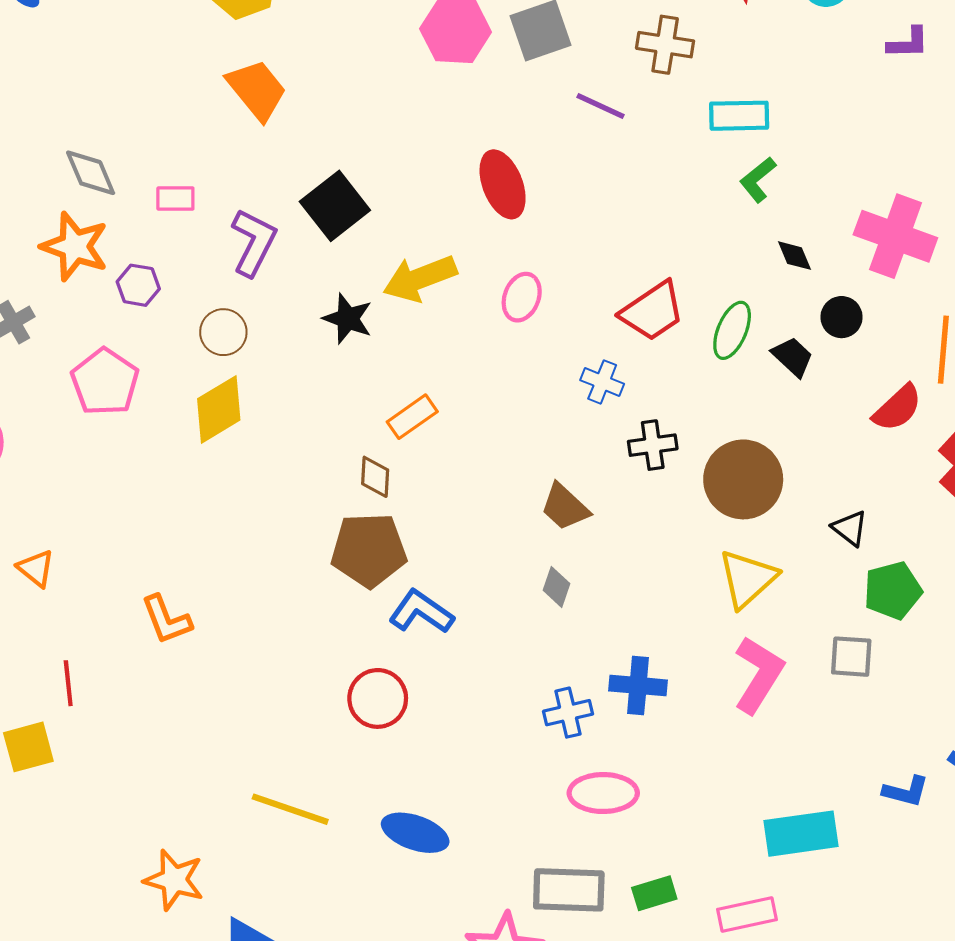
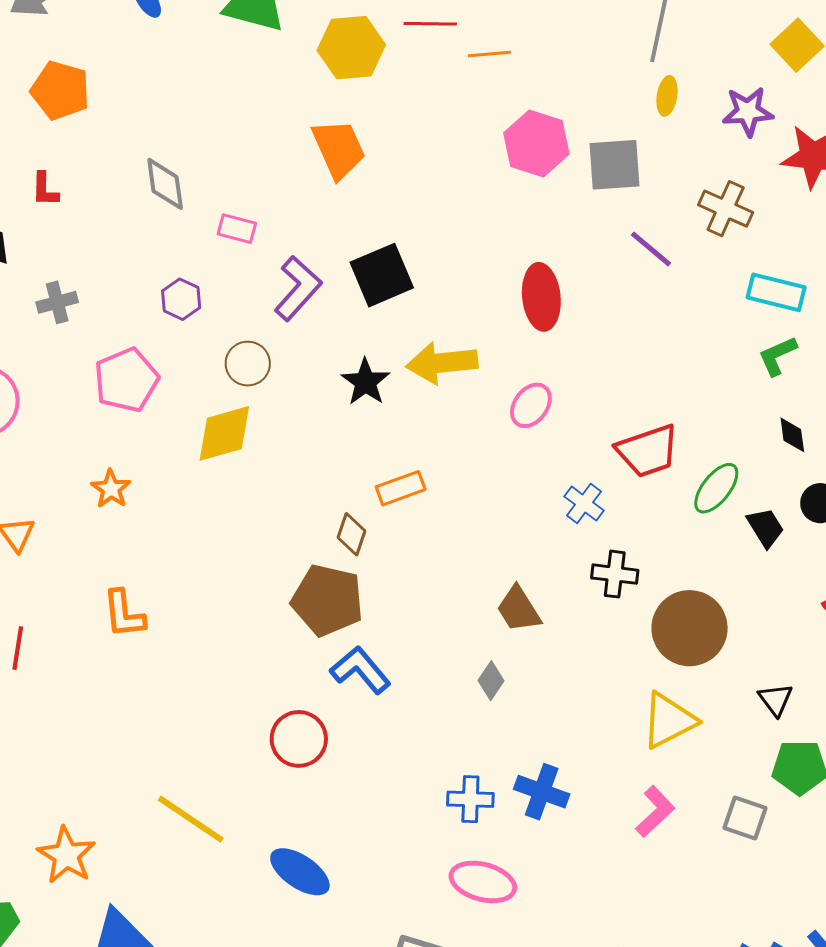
orange star: (75, 247) -> (111, 489), moved, size x0.6
pink L-shape: (759, 675) -> (655, 812), size x0.7

